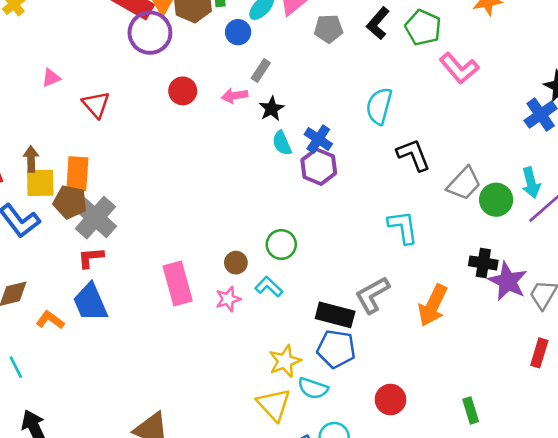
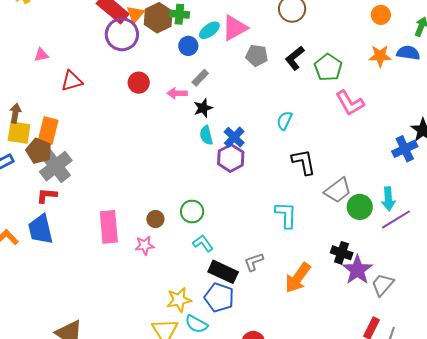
red triangle: (96, 104) -> (72, 81), turned 45
cyan semicircle: (379, 106) -> (284, 121), size x0.7
cyan L-shape: (269, 287) -> (203, 243), moved
gray L-shape: (372, 295) -> (254, 262), size x0.7

